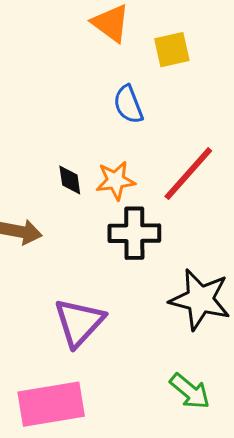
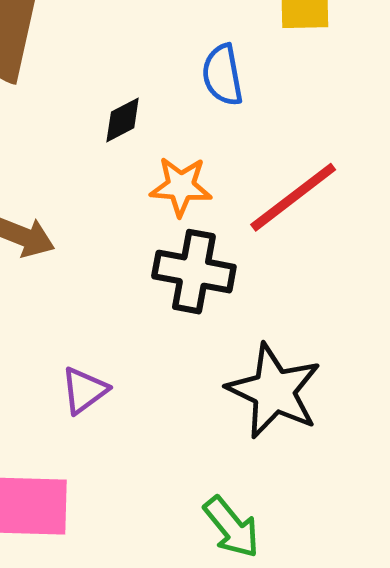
black diamond: (70, 180) -> (123, 120), moved, turned 60
purple triangle: (79, 322) -> (84, 390), size x0.6

